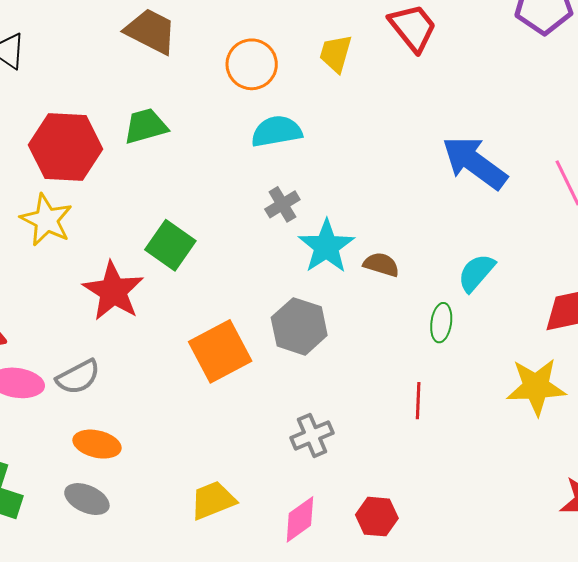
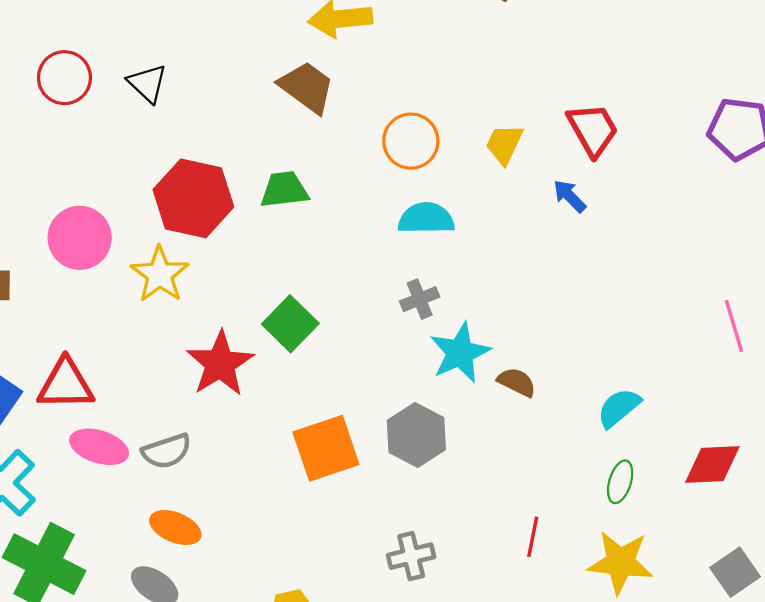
blue arrow: (475, 163) -> (570, 196), moved, size x0.5
green ellipse: (441, 323) -> (620, 482), moved
yellow star: (536, 387) -> (620, 562), moved

